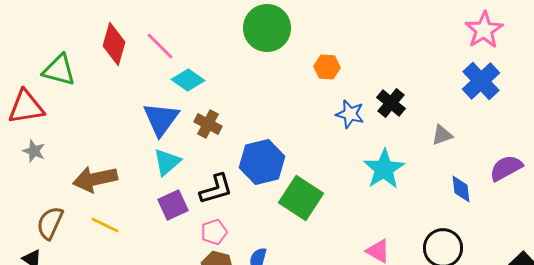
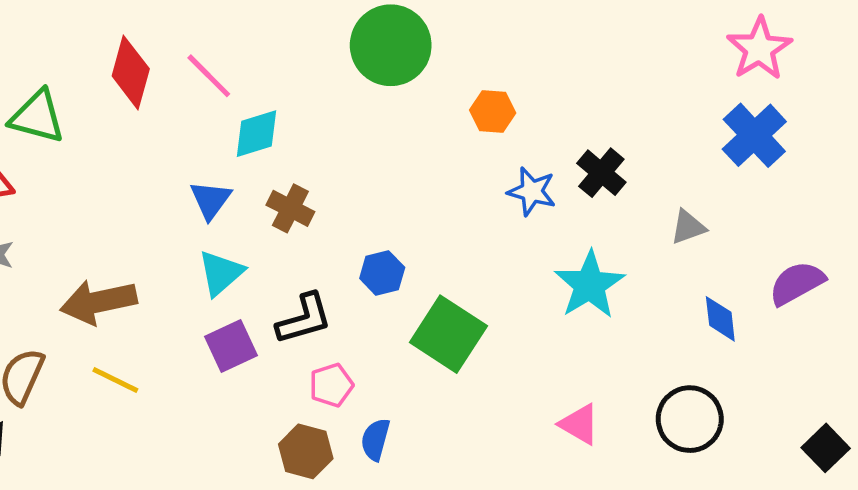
cyan diamond: (188, 80) -> (256, 134), turned -52
blue triangle: (161, 119) -> (211, 200), size x0.7
blue hexagon: (262, 162) -> (382, 273), size x0.6
pink pentagon: (214, 232) -> (331, 385), moved

